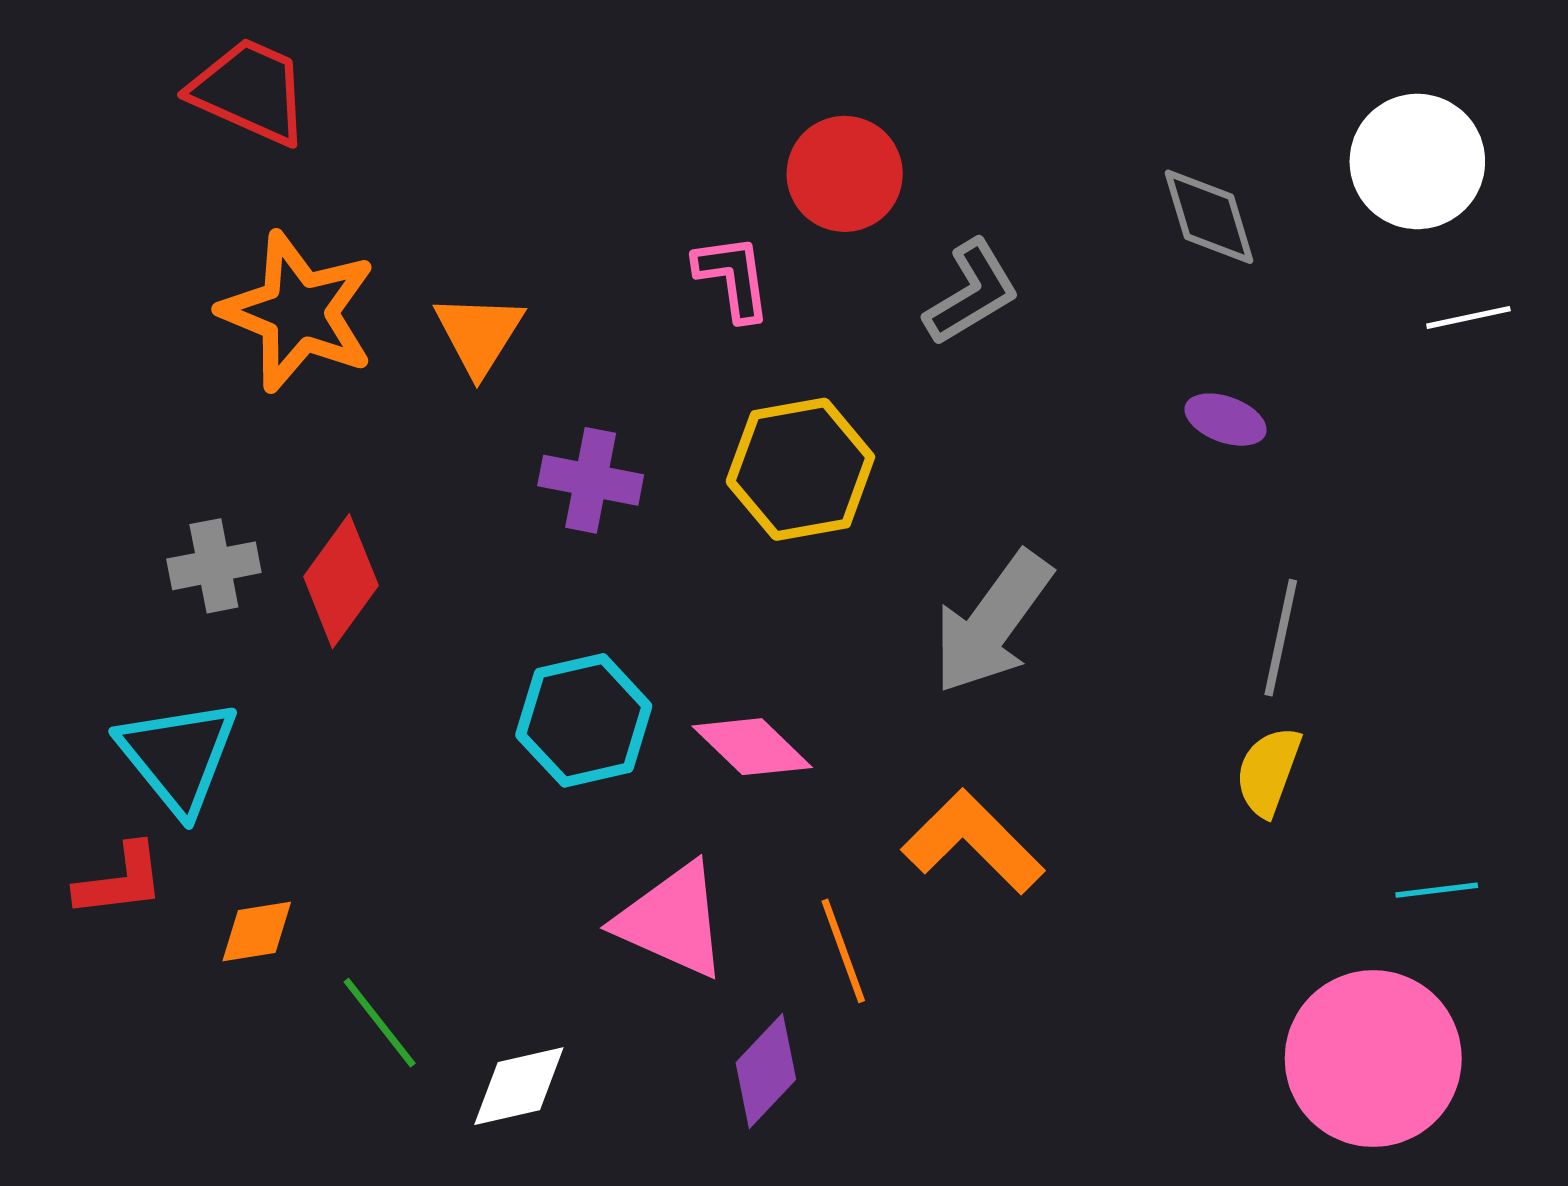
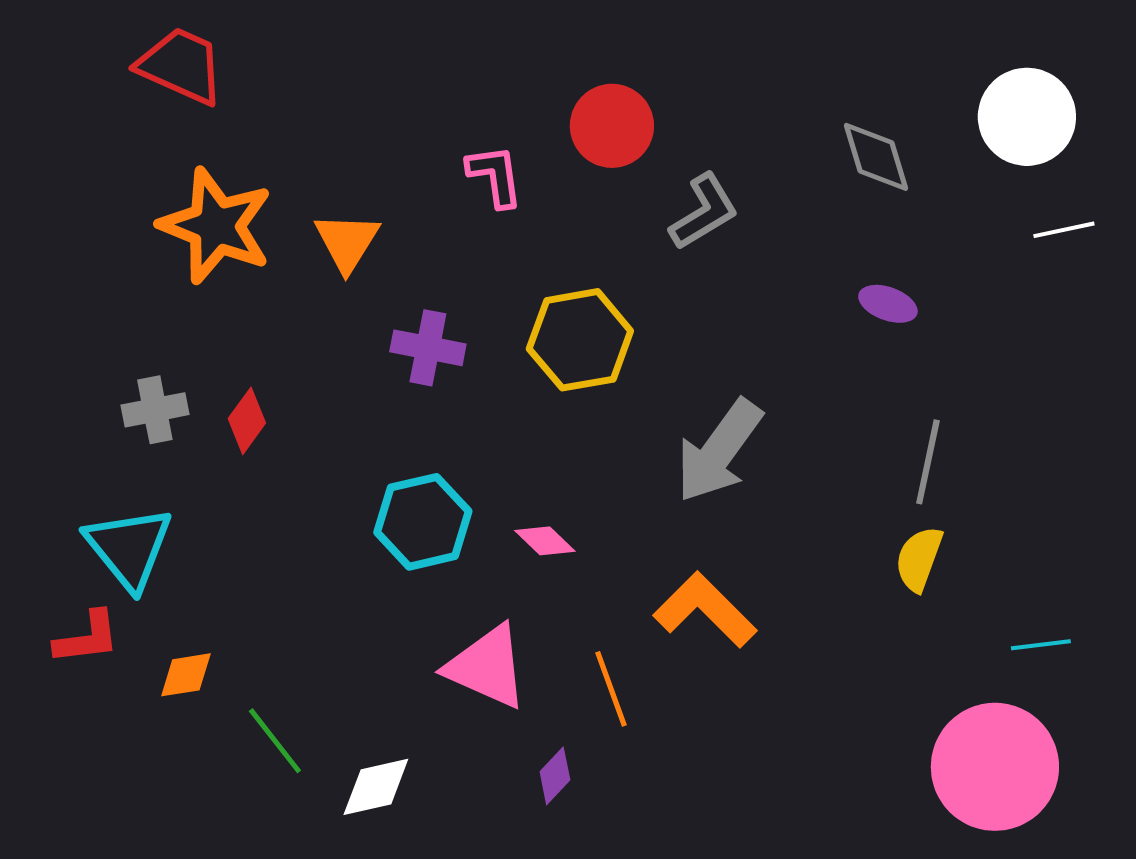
pink L-shape: (733, 277) -> (495, 176), moved
red diamond: (341, 581) -> (247, 421), size x0.7
pink diamond: (752, 747) -> (545, 541), size x0.7
purple diamond: (766, 1071) -> (555, 776), size x0.7

